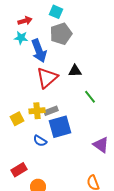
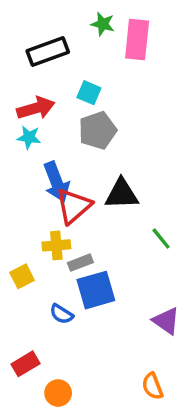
red arrow: (25, 21) -> (36, 108), size x1.5
blue arrow: (39, 51) -> (56, 182), moved
black triangle: (75, 71) -> (122, 194), size x1.5
green line: (90, 97) -> (161, 239), moved
yellow cross: (37, 111) -> (56, 245), moved

